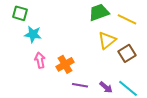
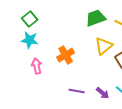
green square: (20, 13) -> (30, 19), moved, turned 35
orange cross: (65, 64) -> (66, 55), moved

